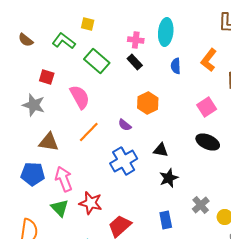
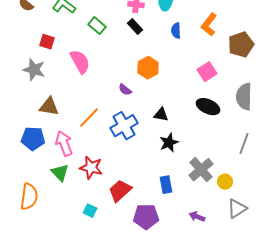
green rectangle: (97, 61) -> (97, 26), size x0.7
orange line: (89, 132) -> (89, 118), moved
gray cross: (201, 205) -> (201, 170), size x1.4

